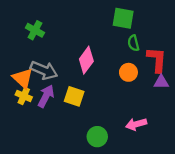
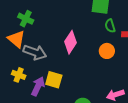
orange triangle: (23, 78) -> (16, 39), moved
purple arrow: (46, 96) -> (38, 86), moved
yellow square: (74, 96) -> (54, 80), moved

